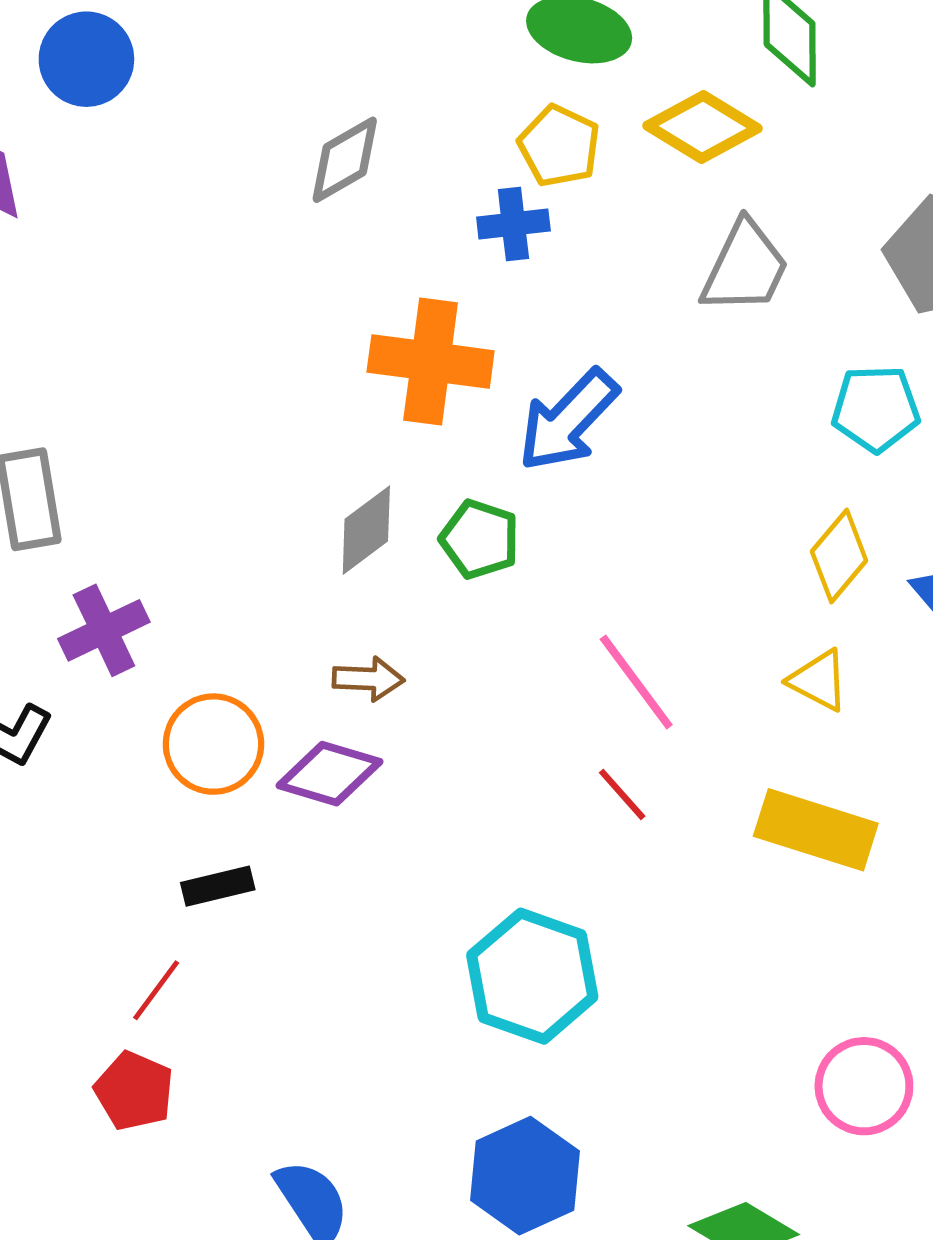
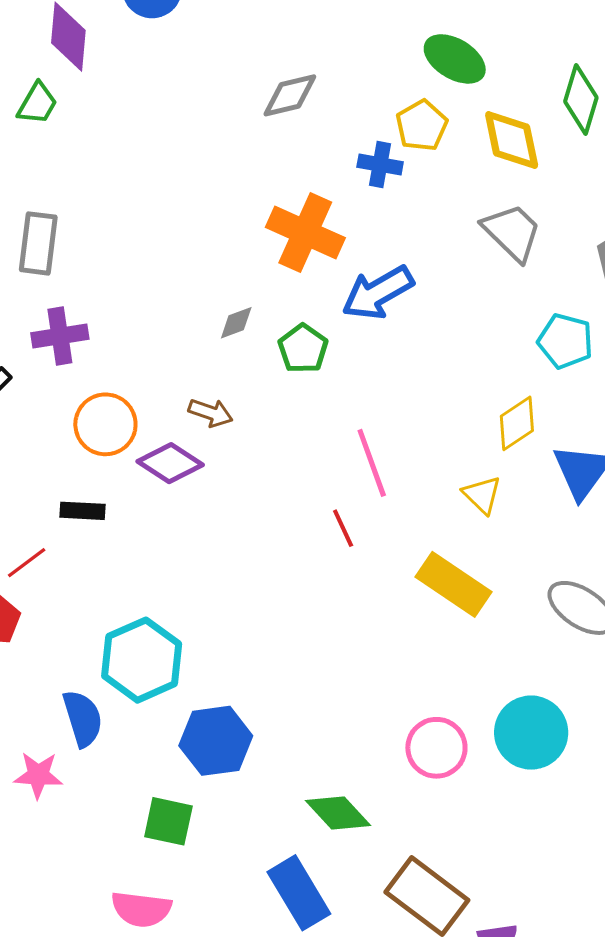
yellow diamond: (702, 127) -> (512, 140), turned 30
gray trapezoid: (745, 267) -> (512, 232), turned -88
gray diamond: (366, 530) -> (236, 323), size x0.7
cyan hexagon: (532, 976) -> (142, 660), moved

